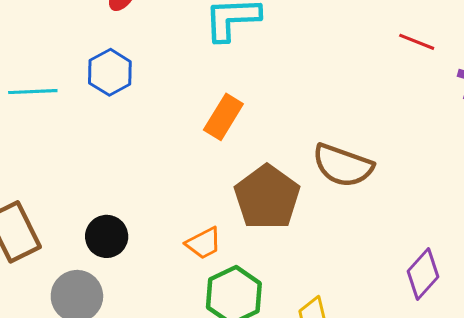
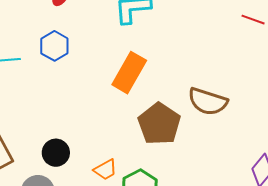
orange rectangle: (223, 117) -> (129, 73), size x1.4
orange trapezoid: (204, 243) -> (105, 170), moved

